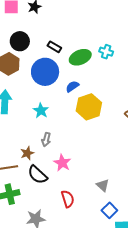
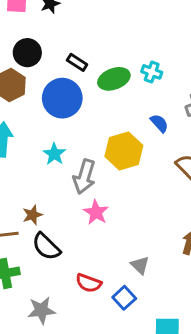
blue semicircle: (72, 86) -> (159, 123), moved, turned 80
gray arrow: (46, 140) -> (84, 177), moved, size x1.6
pink star: (62, 163) -> (96, 212), moved
red semicircle: (68, 199) -> (89, 283), turned 126
blue square: (109, 210) -> (124, 298), moved

